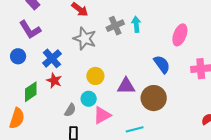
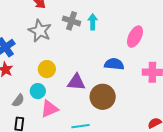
gray cross: (115, 26) -> (71, 21), turned 36
blue semicircle: (162, 64) -> (114, 64), turned -54

